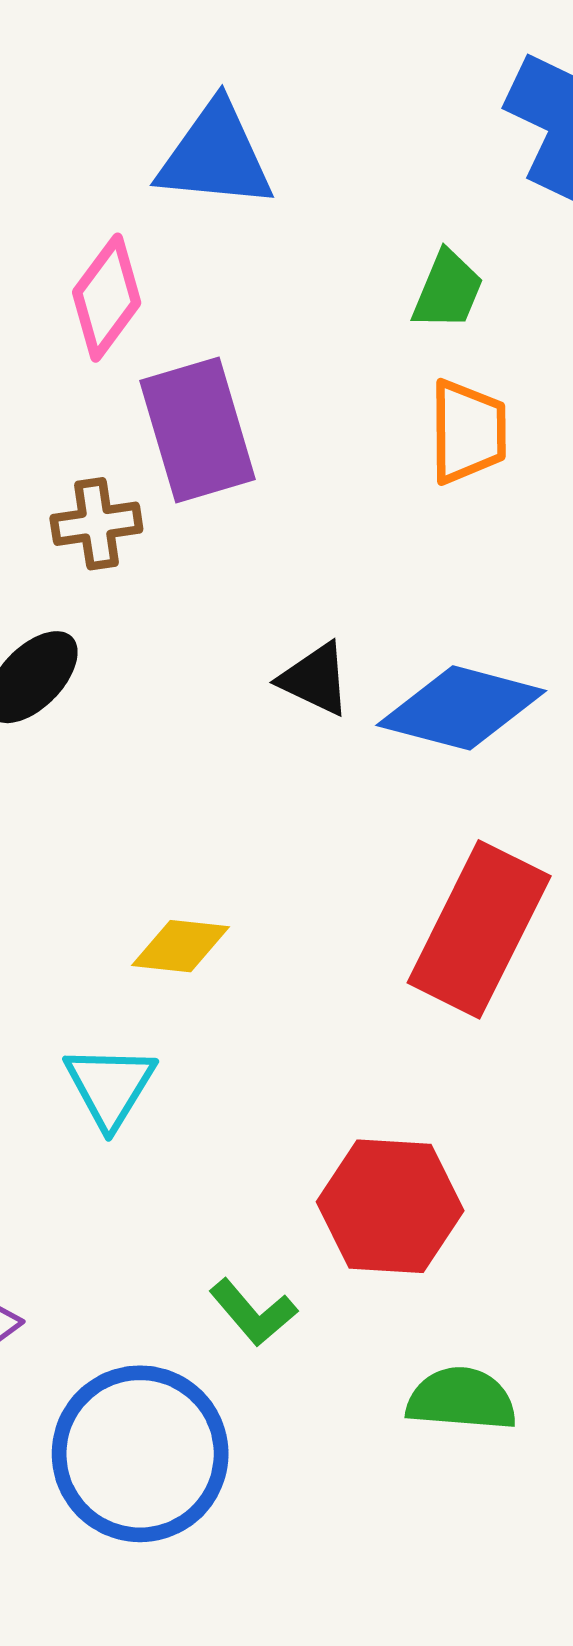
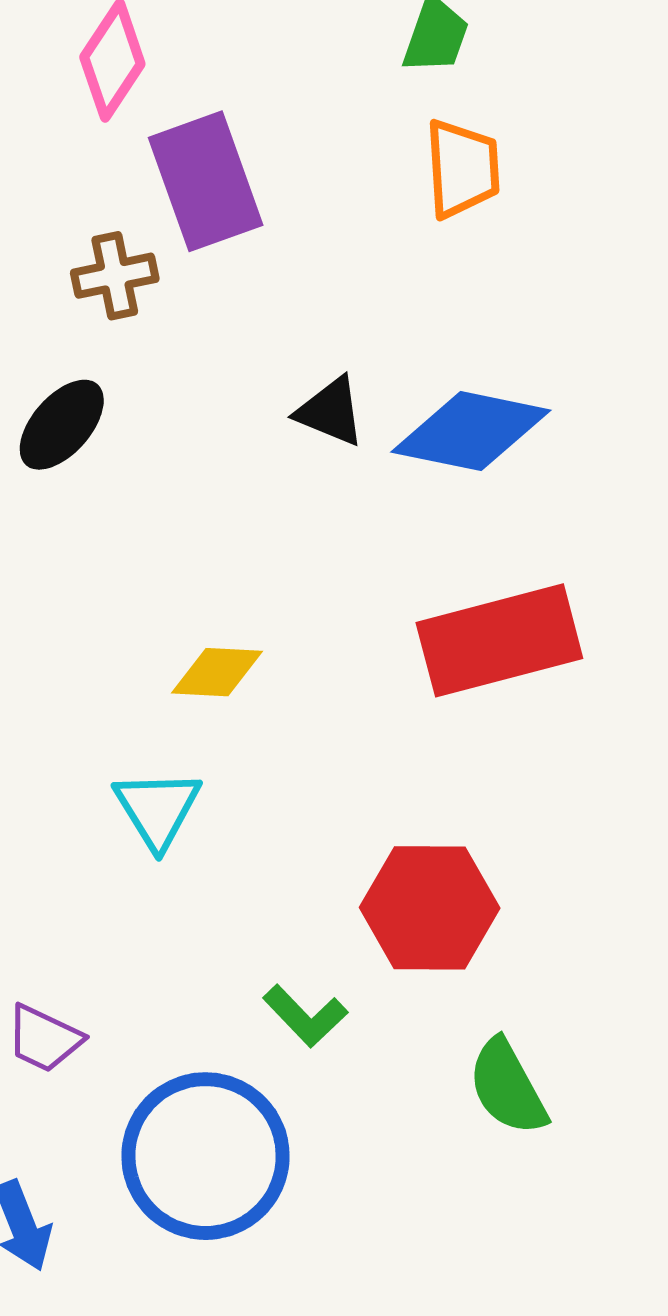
red rectangle: (479, 929) -> (499, 640), turned 52
green semicircle: (461, 1399) -> (508, 1087), turned -120

